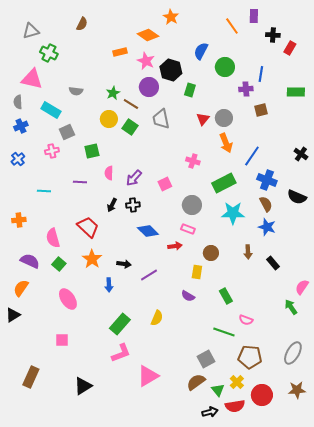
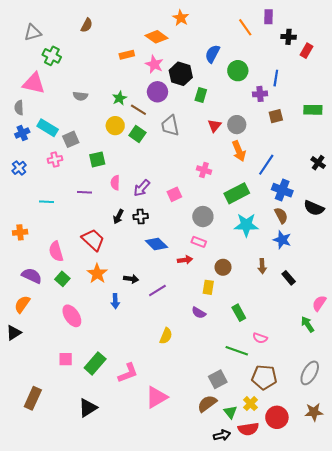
green rectangle: (296, 92) -> (313, 110), moved
cyan rectangle: (51, 110) -> (48, 128), moved
green rectangle: (120, 324) -> (95, 363), moved

